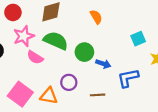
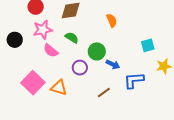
green semicircle: (56, 41) -> (72, 38), size x0.6
purple circle: (69, 82) -> (80, 68), moved
brown line: (98, 95) -> (104, 92), turned -40

